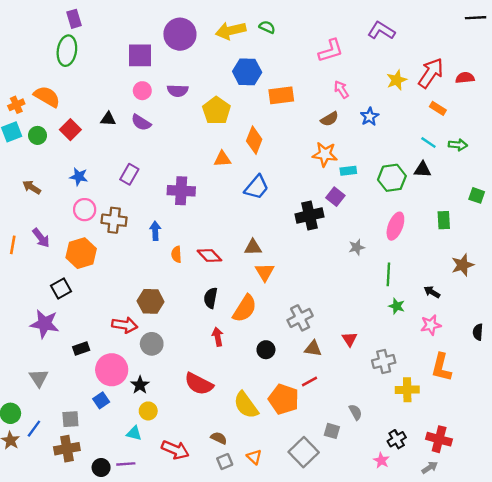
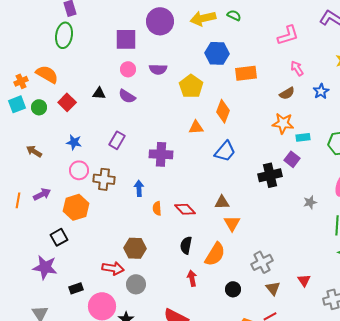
purple arrow: (41, 238) -> (42, 194), turned -78
brown triangle: (313, 349) -> (273, 288), turned 42

